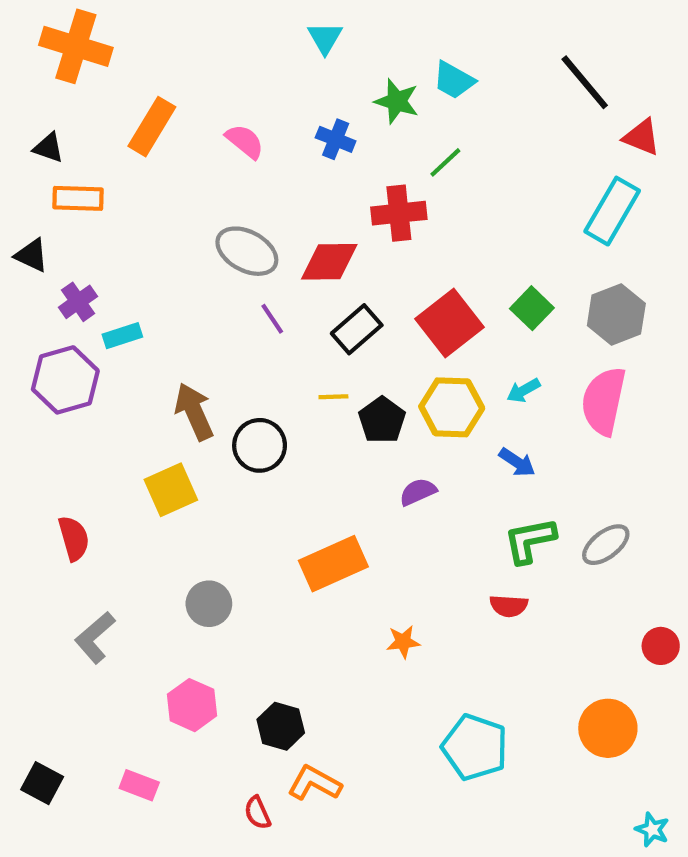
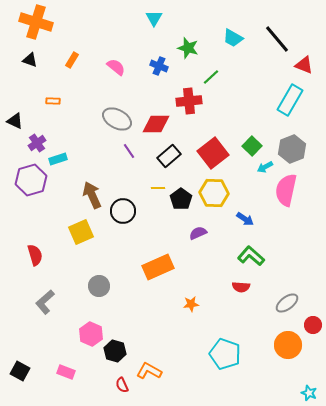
cyan trapezoid: (454, 80) -> (233, 38), moved
orange rectangle: (152, 127) -> (72, 60), size x0.6
black triangle: (48, 148) -> (30, 60), moved
orange rectangle: (78, 198) -> (53, 101), moved, size x0.6
cyan arrow: (523, 390) -> (265, 167), moved
green L-shape: (530, 540) -> (251, 256), turned 52
gray ellipse: (606, 545) -> (287, 303), moved
red circle: (661, 646) -> (313, 325), moved
black hexagon: (281, 726) -> (115, 351), moved

